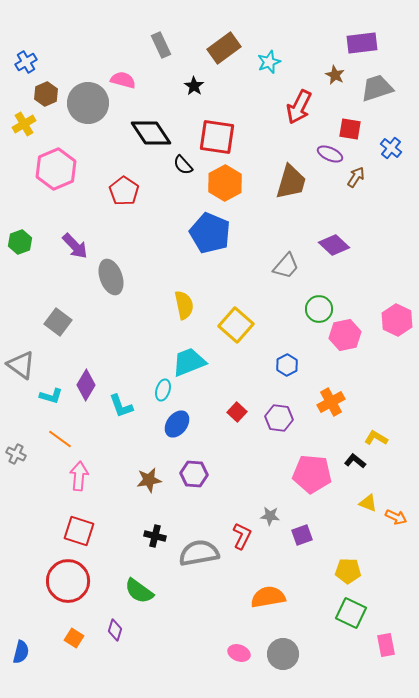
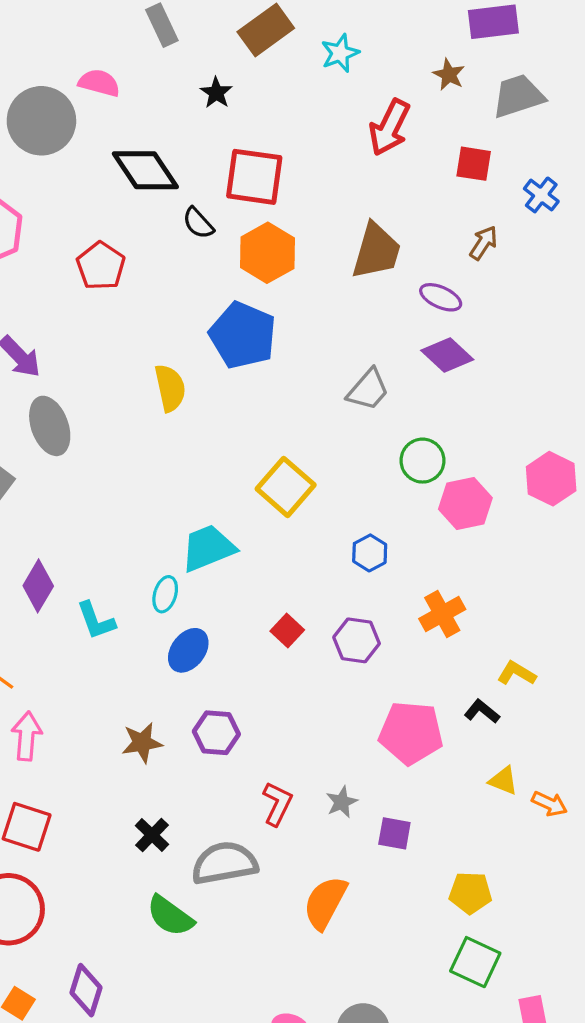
purple ellipse: (330, 154) -> (441, 297), moved
gray ellipse: (111, 277) -> (50, 426), moved
yellow semicircle: (184, 305) -> (170, 388), moved
gray star: (270, 516) -> (342, 802), turned -30
purple square: (302, 535) -> (394, 833), turned 30
black cross: (155, 536) -> (152, 835), turned 30
red L-shape: (242, 536) -> (277, 804), moved
green semicircle: (139, 591) -> (170, 916), moved
orange semicircle: (268, 597) -> (325, 903), moved, turned -52
purple diamond: (115, 630) -> (86, 990), size x1.4

